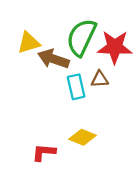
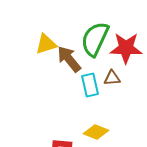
brown arrow: (53, 59) -> (69, 59), turned 32

